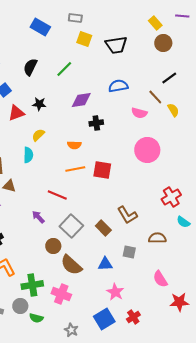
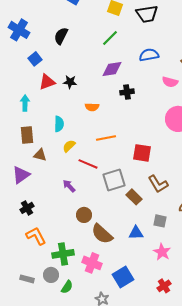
green line: (64, 69) -> (110, 38), moved
black star: (39, 104) -> (70, 82), moved
yellow semicircle: (38, 135) -> (69, 146), moved
orange semicircle: (74, 145) -> (92, 107), moved
red square: (102, 170) -> (142, 153), moved
gray square: (71, 226) -> (114, 180), moved, turned 30
pink star: (115, 292) -> (162, 252), moved
green semicircle: (36, 318) -> (67, 287), turned -72
blue square: (104, 319) -> (123, 277), moved

